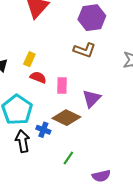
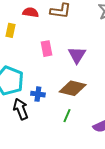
red semicircle: (38, 77) -> (31, 12), moved
brown diamond: (66, 118) -> (73, 88), moved

